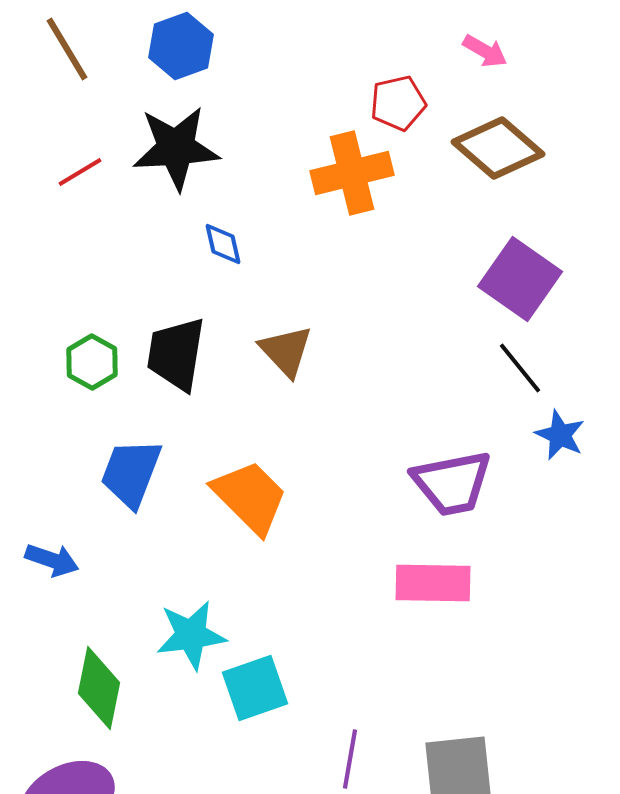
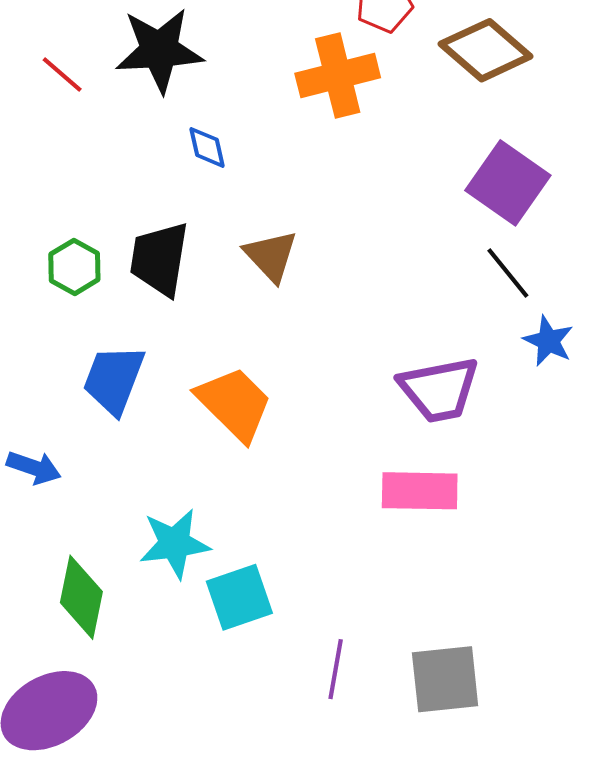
red line: (80, 172) -> (62, 75), turned 72

